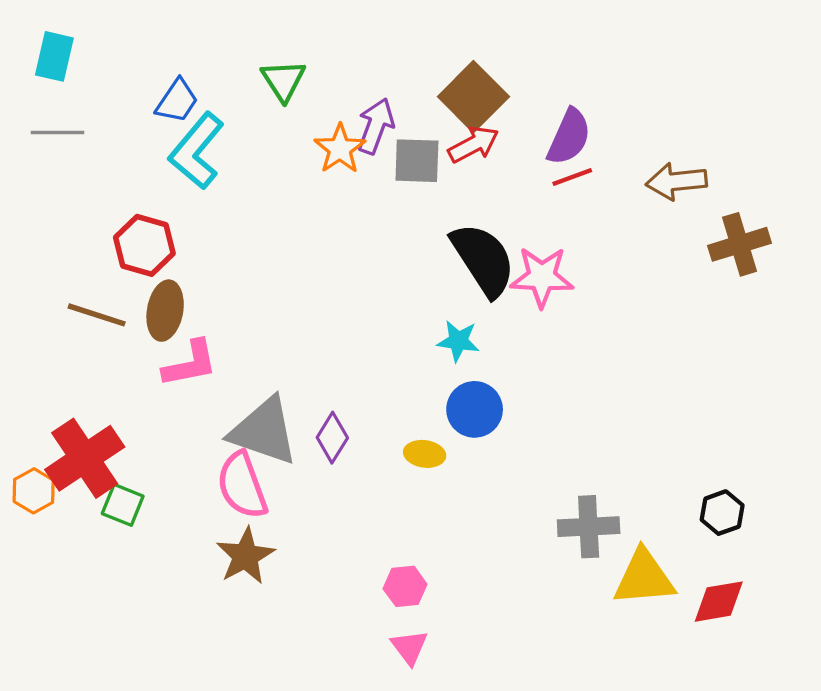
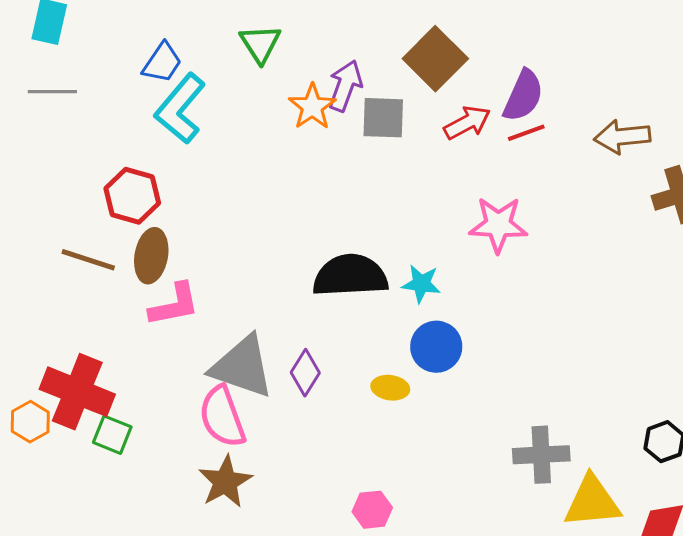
red arrow: (473, 144) -> (467, 123), moved
black semicircle: (483, 260) -> (350, 276), moved, turned -60
red cross: (85, 458) -> (77, 392), turned -34

